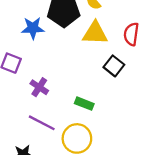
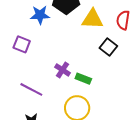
purple cross: (39, 87) -> (63, 70), moved
purple line: (42, 123) -> (31, 89), moved

